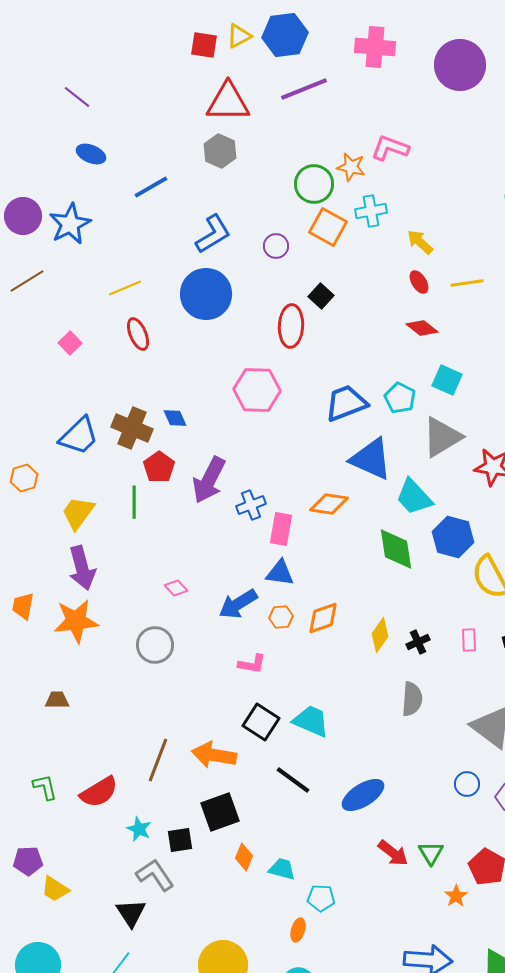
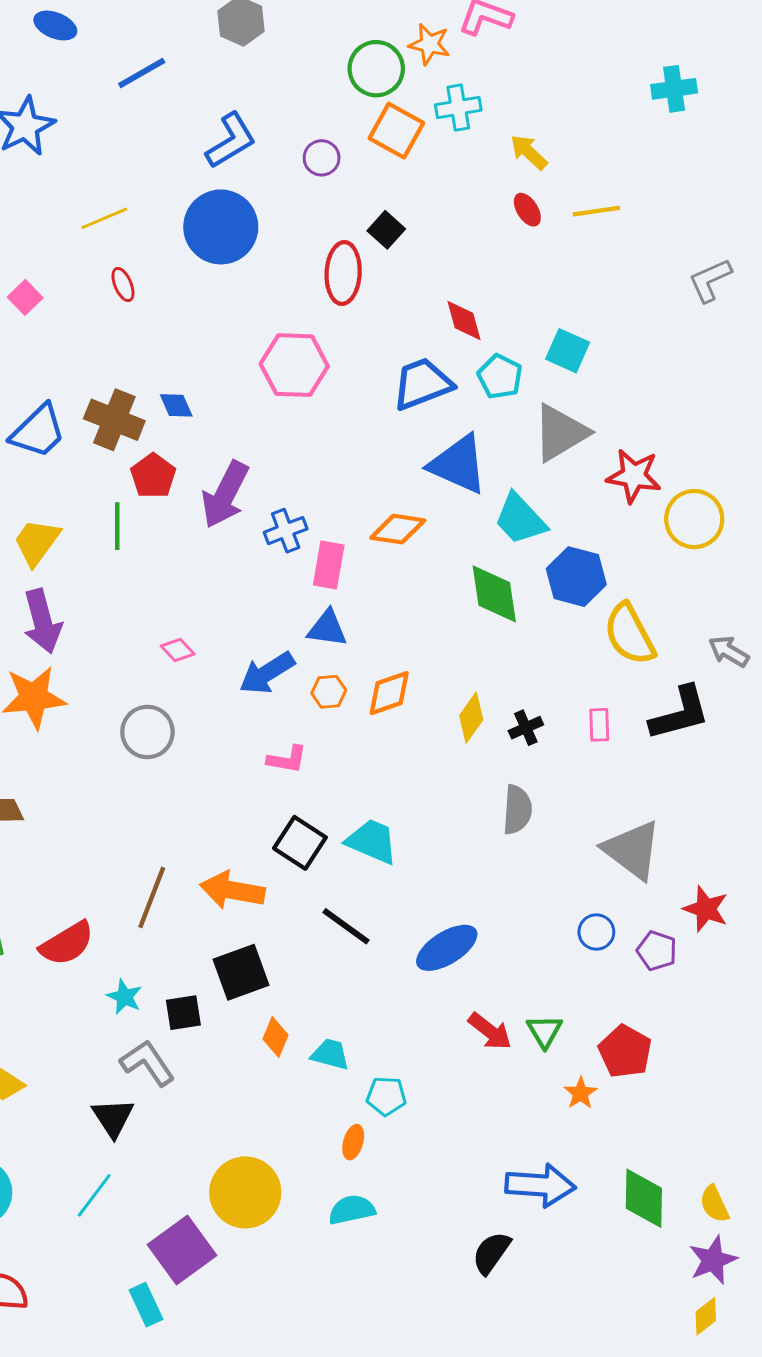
red diamond: (422, 328) -> (464, 320), moved, turned 36
red ellipse: (138, 334) -> (123, 285), size x0.7

